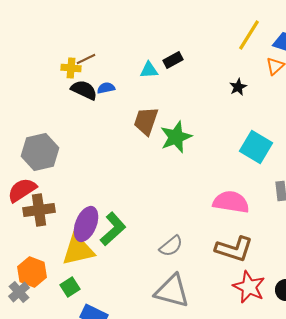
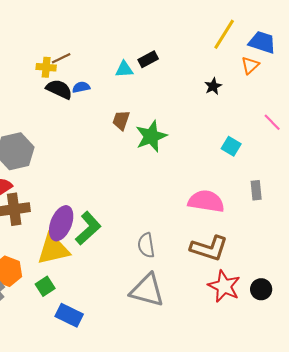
brown trapezoid: (146, 121) -> (121, 120), size x0.7
cyan square: (256, 147) -> (231, 146), size x0.6
gray semicircle: (171, 246) -> (146, 245), turned 120

